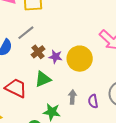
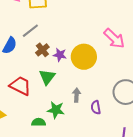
green triangle: (43, 79) -> (47, 77), turned -30
purple semicircle: (93, 101) -> (96, 107), moved

